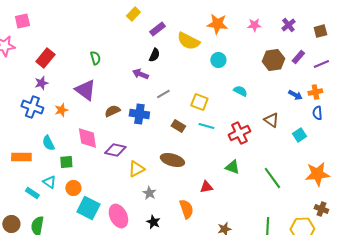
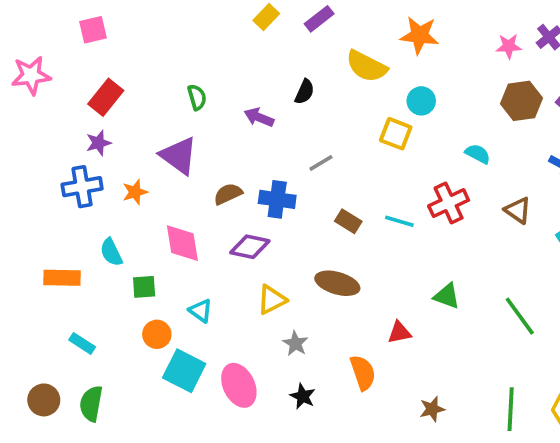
pink square: (22, 21) -> (93, 30), moved
pink star: (254, 25) -> (509, 46), moved
purple rectangle: (157, 29) -> (319, 19), moved
purple arrow: (140, 74) -> (259, 117), moved
cyan semicircle: (240, 91) -> (478, 154), moved
yellow square: (199, 102) -> (396, 134), moved
blue cross: (32, 107) -> (82, 187), turned -30
red cross: (239, 133) -> (449, 203), moved
purple diamond: (115, 150) -> (250, 247), moved
cyan triangle: (49, 182) -> (201, 311), moved

